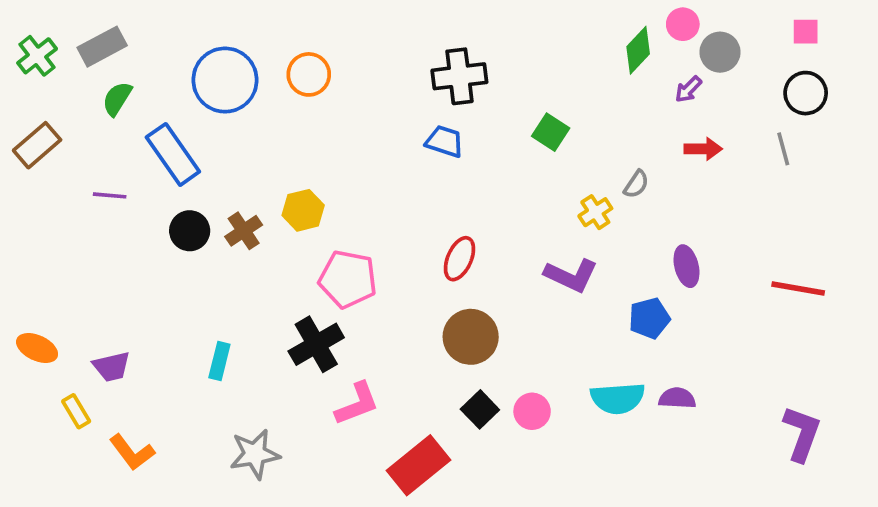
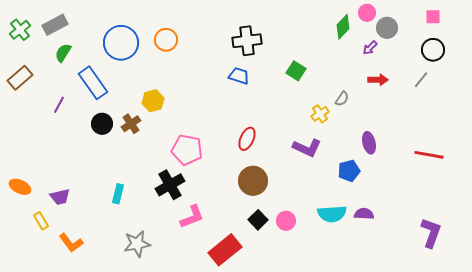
gray line: (783, 149) -> (421, 80), turned 54
purple line: (110, 195) -> (59, 105), turned -66
yellow hexagon: (303, 210) -> (153, 101), moved

